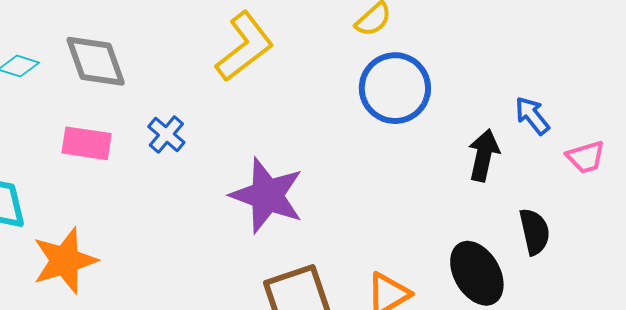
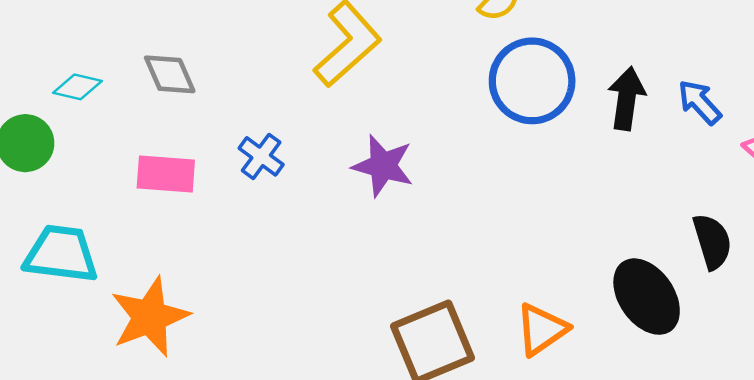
gray diamond: (96, 61) -> (170, 74), size x0.7
black arrow: (484, 155) -> (627, 99), moved
purple star: (267, 195) -> (383, 166), moved, size x0.7

